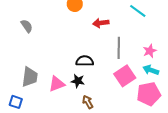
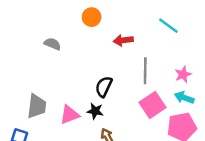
gray semicircle: (27, 26) -> (52, 44), moved, turned -32
black semicircle: (85, 61) -> (104, 87), turned -66

